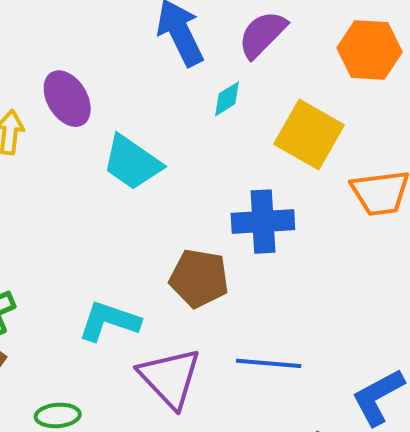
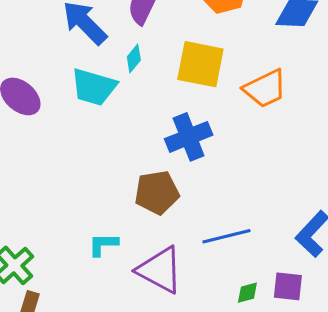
cyan trapezoid: (132, 163) -> (94, 87), moved
cyan L-shape: (109, 321) -> (103, 244), size x0.7

